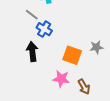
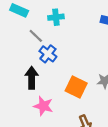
pink star: (61, 79) -> (43, 106), moved

